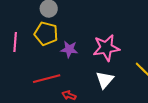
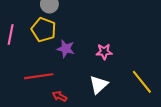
pink star: (106, 48) -> (104, 52), size x0.6

